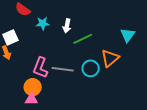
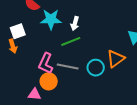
cyan star: (43, 23) -> (51, 19), size x1.5
green line: (83, 39) -> (71, 41), moved
orange circle: (33, 87) -> (49, 81), moved

